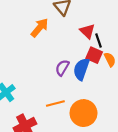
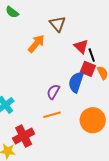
purple semicircle: (62, 68) -> (53, 92), moved
orange circle: (83, 113) -> (93, 120), moved

